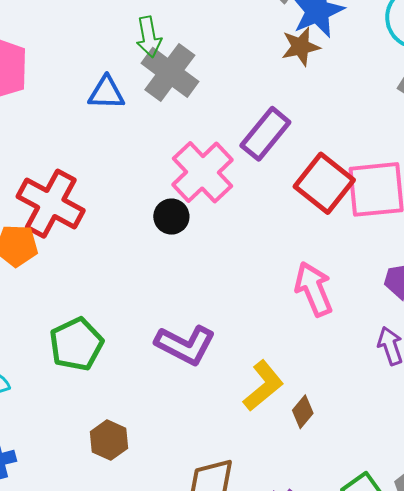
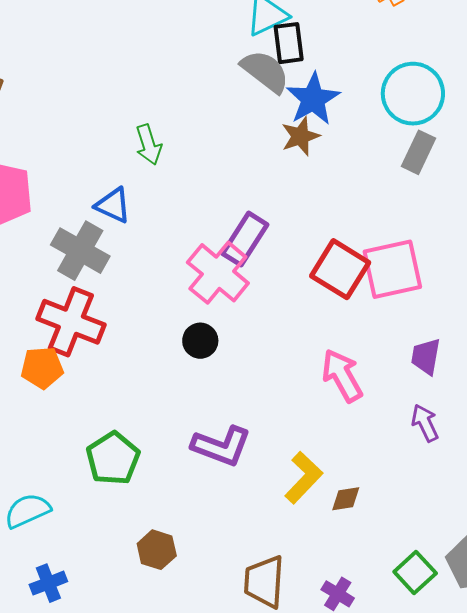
gray cross: (170, 72) -> (80, 251), moved
blue triangle: (106, 93) -> (113, 205), turned 30
purple rectangle: (265, 134) -> (245, 239), moved
black circle: (171, 217) -> (200, 341), moved
brown diamond: (303, 412) -> (346, 499), turned 48

